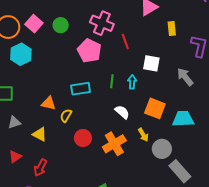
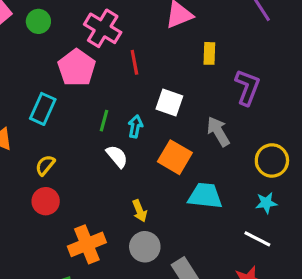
cyan rectangle: (81, 89) -> (43, 109), moved, turned -66
orange square: (155, 108) -> (175, 157), moved
white semicircle: (122, 112) -> (117, 156), moved
yellow semicircle: (66, 116) -> (45, 165), moved
orange cross: (114, 144) -> (87, 244), moved
gray circle: (162, 149) -> (145, 247), moved

